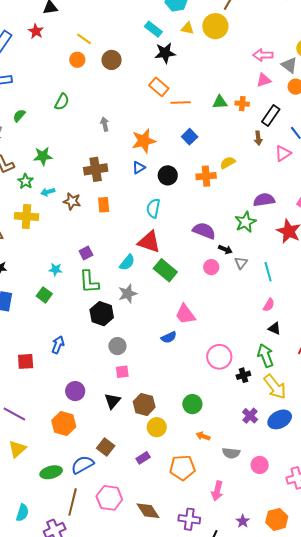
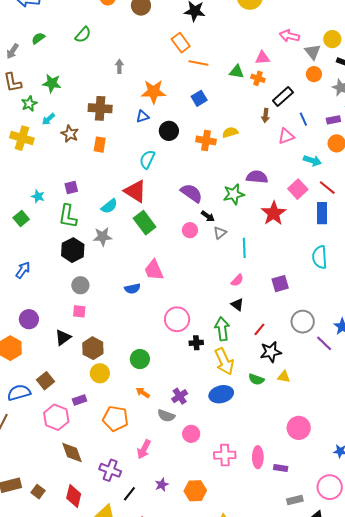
pink triangle: (264, 80) -> (263, 58), moved
cyan arrow: (48, 192) -> (48, 119), turned -40
purple cross: (250, 416) -> (180, 396), moved
pink hexagon: (109, 498) -> (56, 417), moved

